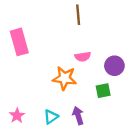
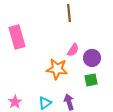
pink semicircle: (83, 57) -> (73, 50), turned -48
purple circle: (114, 66) -> (92, 58), moved

